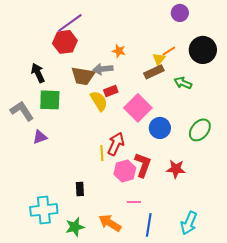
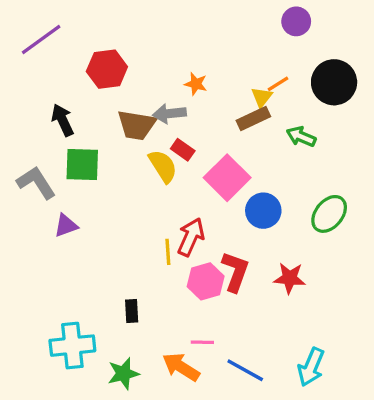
purple line: (70, 23) -> (41, 39), moved
red rectangle: (111, 91) -> (183, 150), turned 56
pink line: (134, 202) -> (202, 342), moved
blue line: (149, 225) -> (245, 370), turned -70

